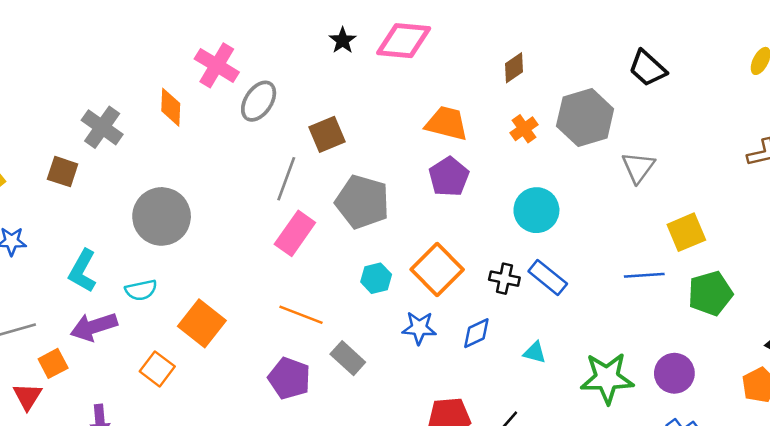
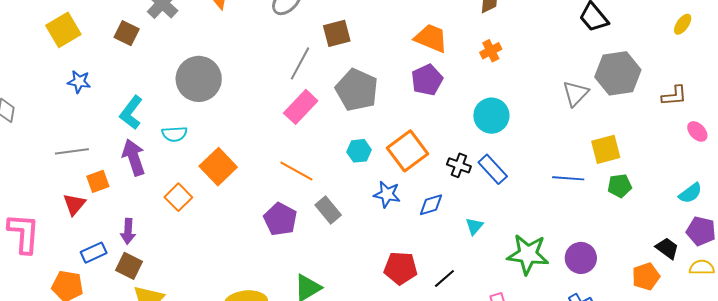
gray hexagon: (585, 118) -> (618, 73), moved
green pentagon: (710, 293) -> (620, 186), moved, size x0.7
purple arrow: (94, 327) -> (134, 157), turned 81
cyan triangle: (535, 352) -> (474, 226), turned 48

